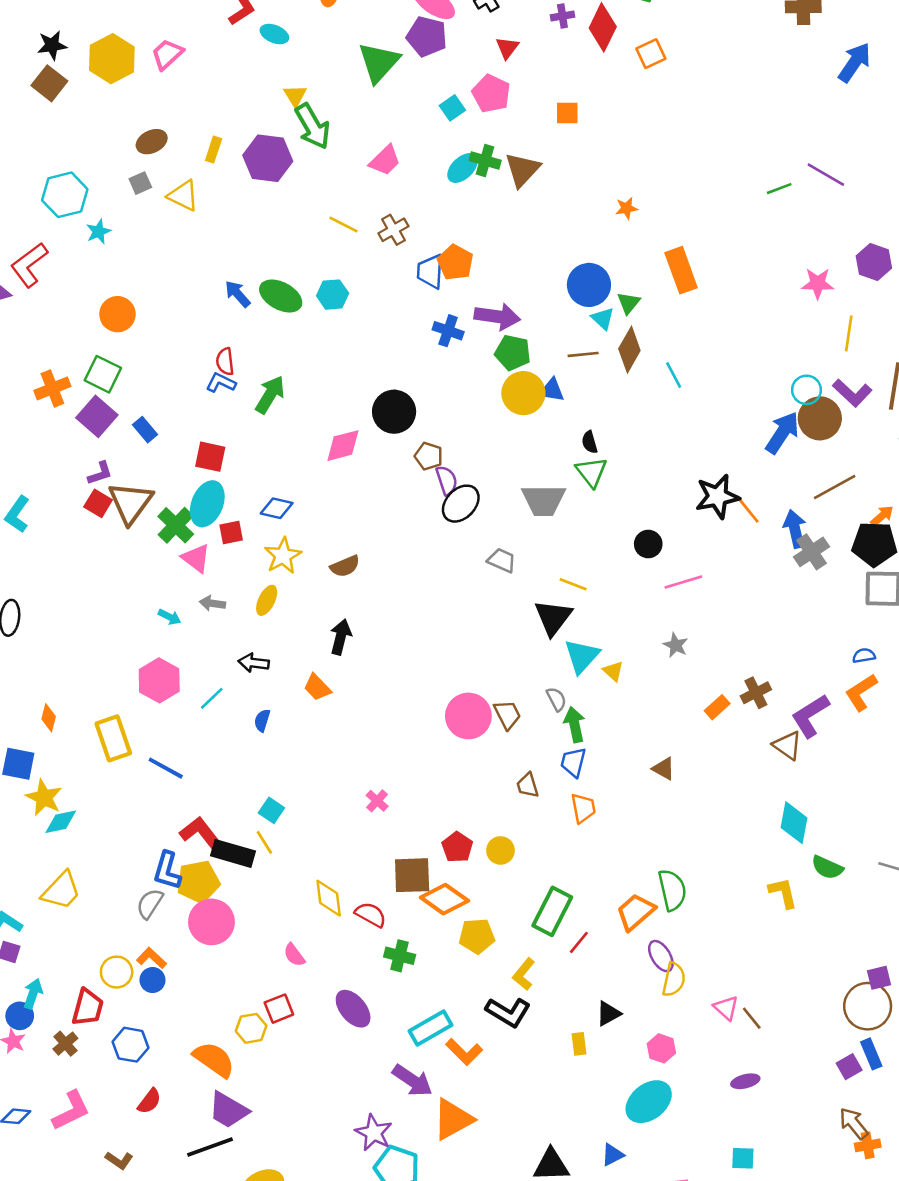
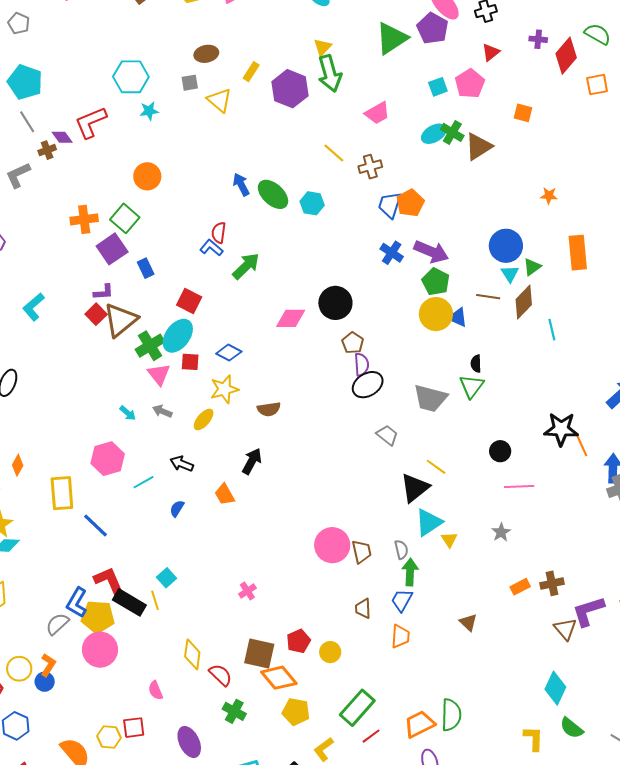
orange L-shape: (152, 958) -> (48, 665), turned 65

